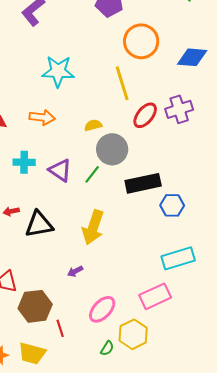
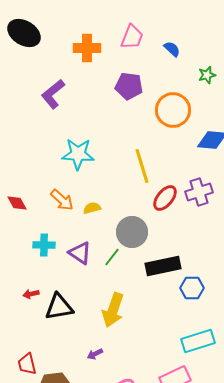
orange circle: (141, 41) -> (173, 110), moved
orange arrow: (42, 117) -> (62, 200), turned 35
yellow semicircle: (93, 125) -> (92, 208), moved

